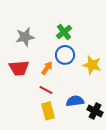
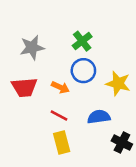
orange arrow: (47, 68) -> (60, 87), turned 80
blue semicircle: (75, 101) -> (99, 117), moved

